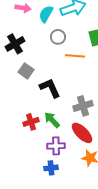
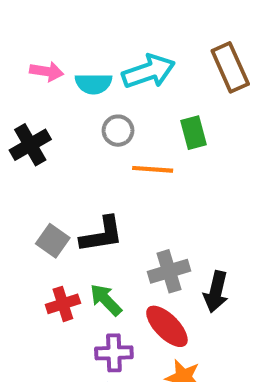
cyan semicircle: (46, 14) -> (94, 84), turned -120
gray square: (26, 71) -> (53, 241), moved
black L-shape: (50, 88) -> (102, 235), turned 105

